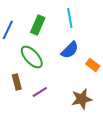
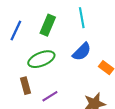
green ellipse: (32, 57) -> (41, 59), turned -70

